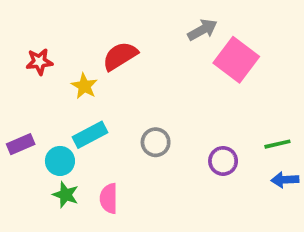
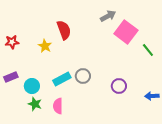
red semicircle: (120, 56) -> (64, 30), turned 102
red star: (39, 62) -> (12, 42), moved
cyan rectangle: (90, 135) -> (62, 79), moved
green line: (277, 144) -> (148, 50), moved, turned 64

